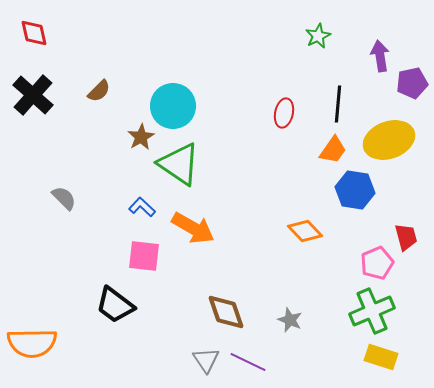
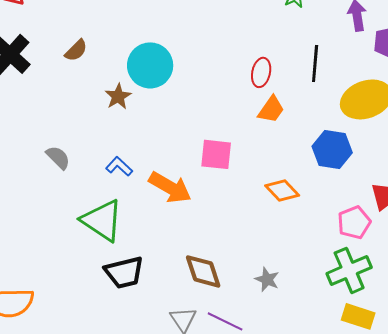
orange trapezoid: (333, 150) -> (271, 109), moved
green triangle: (179, 164) -> (102, 220), moved
gray semicircle: (64, 198) -> (58, 157), moved
pink square: (144, 256) -> (216, 154), moved
black trapezoid: (115, 305) -> (124, 272), moved, turned -51

